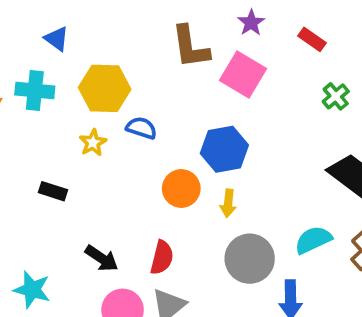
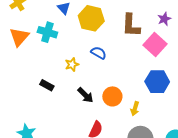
yellow hexagon: (105, 88) -> (91, 18), moved
blue semicircle: (141, 128) -> (99, 53), moved
blue hexagon: (224, 149) -> (157, 82), moved
black arrow: (102, 258) -> (85, 95), moved

